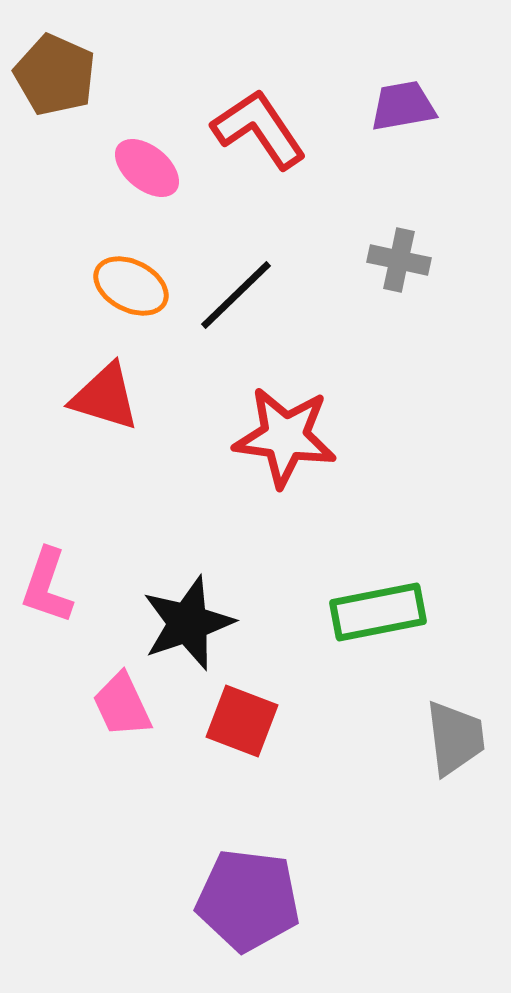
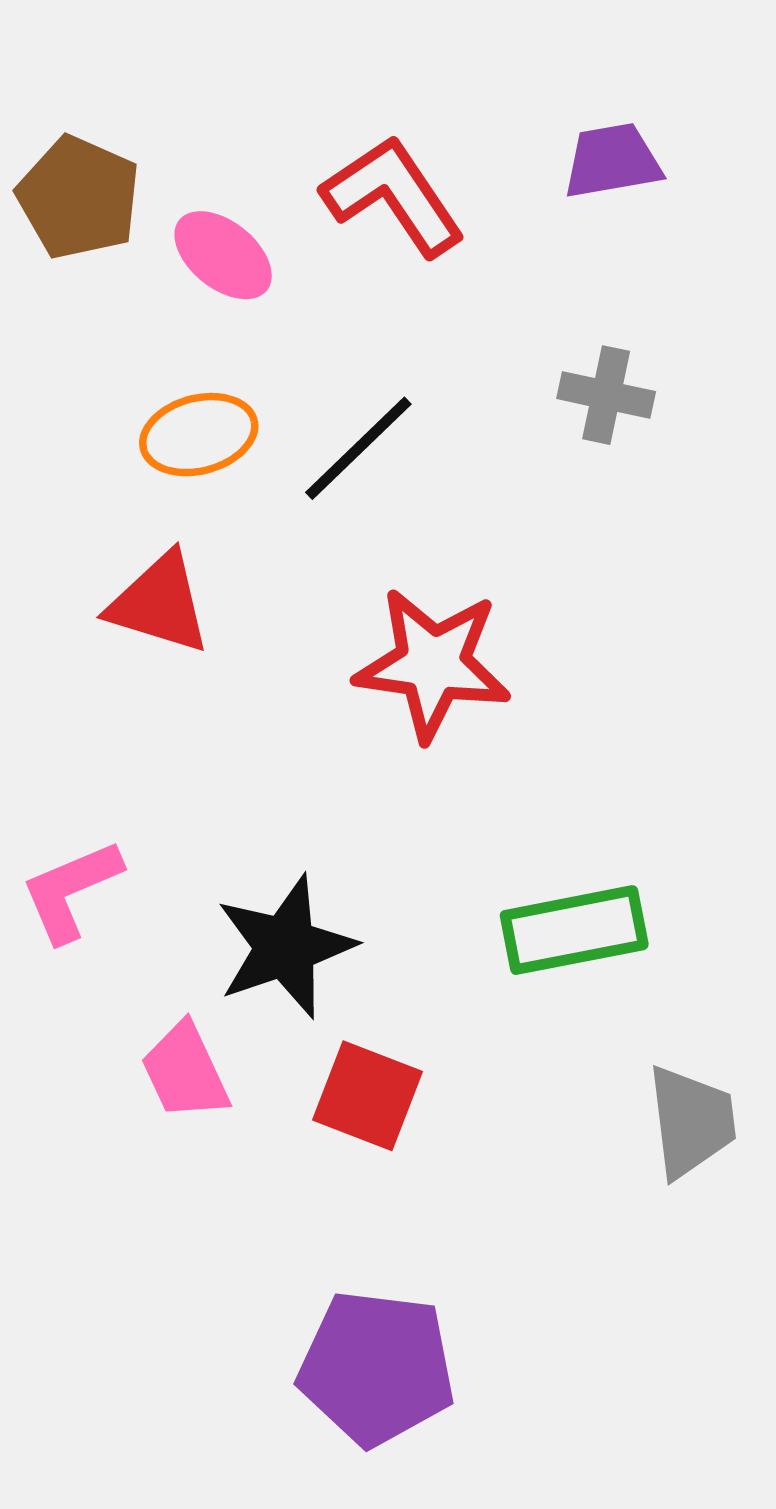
brown pentagon: (55, 75) -> (79, 197), moved
orange ellipse: (131, 286) -> (199, 435), turned -42
pink L-shape: (47, 586) -> (71, 891), turned 48

